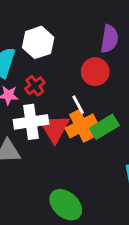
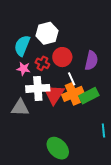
purple semicircle: (109, 39) -> (91, 61), moved
red circle: (95, 72) -> (62, 57), moved
red cross: (35, 86) -> (42, 63), turned -32

